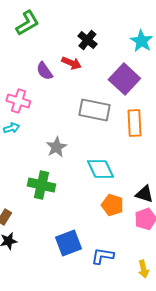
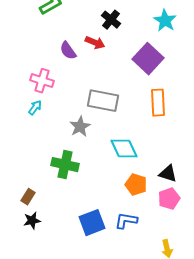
gray rectangle: (94, 110) -> (103, 101), moved
cyan arrow: (11, 128) -> (35, 108), turned -35
blue L-shape: (102, 256) -> (126, 221), moved

